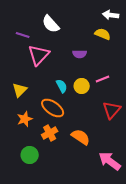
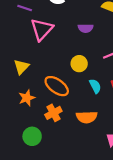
cyan semicircle: (62, 86) -> (95, 86), moved
yellow circle: (82, 86) -> (79, 64), moved
orange semicircle: (81, 137) -> (87, 117), turned 144

